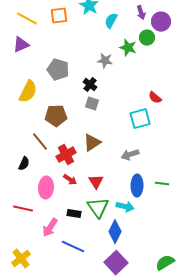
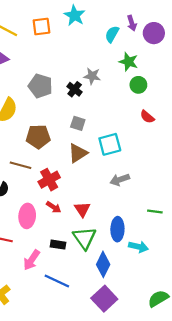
cyan semicircle: (111, 21) -> (112, 34), moved
green circle: (147, 38) -> (138, 85), moved
green star: (128, 48) -> (129, 62), moved
black cross: (90, 85) -> (75, 89), moved
cyan square: (140, 119) -> (110, 144), moved
brown line: (40, 142) -> (21, 165), turned -36
brown triangle: (92, 143) -> (78, 153), moved
blue ellipse: (137, 186) -> (117, 229), moved
cyan arrow: (125, 207) -> (138, 247), moved

